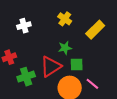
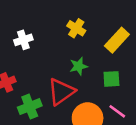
green square: (77, 64) -> (111, 79), moved

